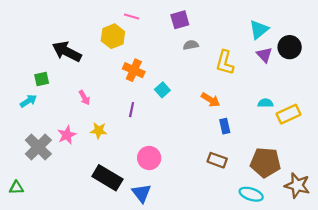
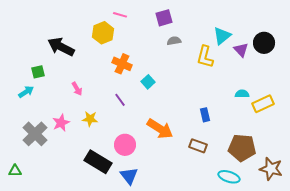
cyan triangle: (259, 30) -> (222, 36), moved
orange arrow: (211, 100) -> (160, 129), moved, size x1.5
purple line: (132, 110) -> (120, 100), turned -48
pink circle: (149, 158) -> (125, 145), moved

